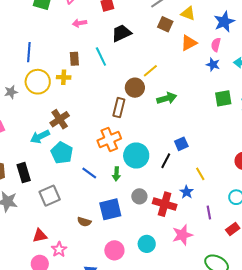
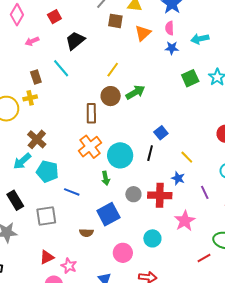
brown circle: (135, 88) -> (111, 96), moved
blue line: (89, 173) -> (72, 192), moved
gray square: (50, 196) -> (46, 216), turned 30

